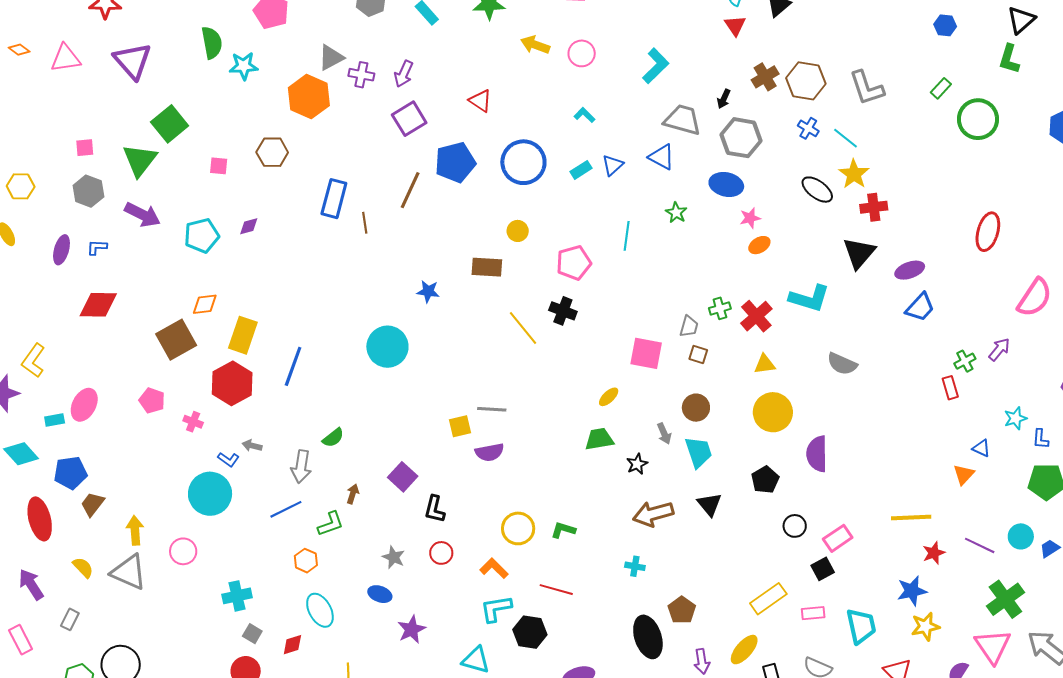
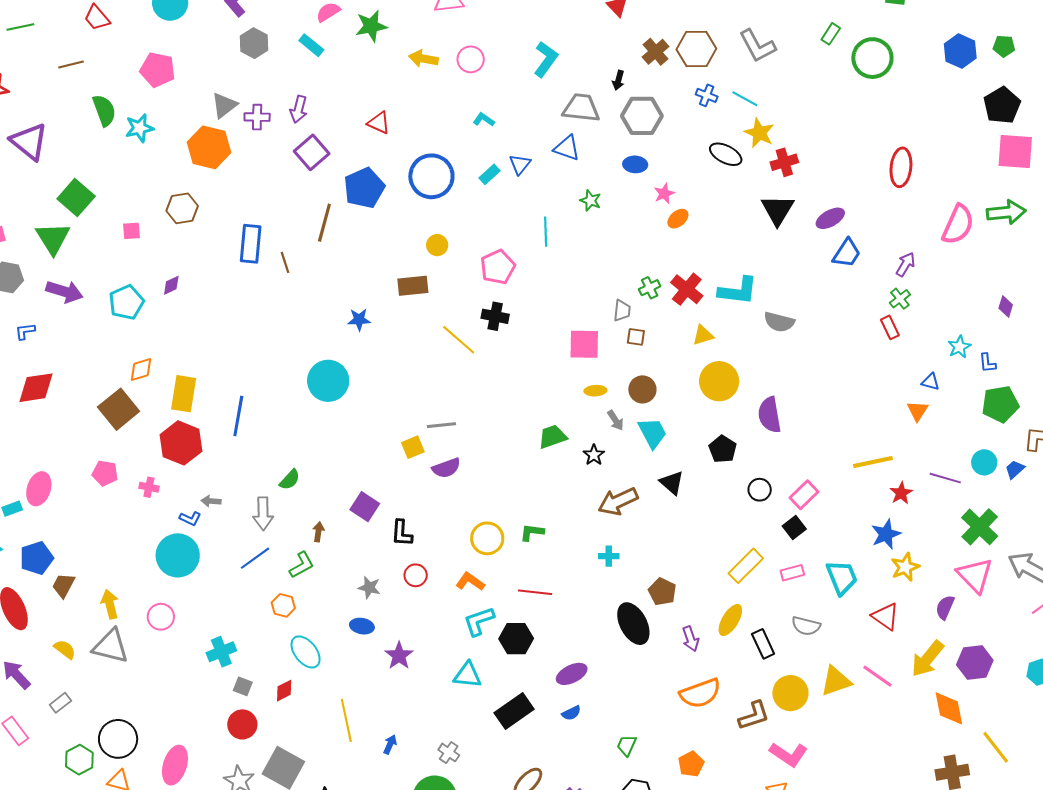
blue ellipse: (726, 184) -> (635, 164), size x0.7
cyan L-shape: (809, 298) -> (738, 291), moved
purple arrow: (999, 349) -> (906, 264), moved
yellow ellipse: (609, 397) -> (595, 391), moved, turned 50
gray rectangle: (70, 619) -> (60, 703), turned 35

